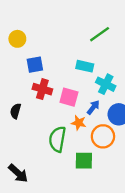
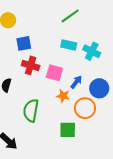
green line: (100, 34) -> (70, 16), moved
cyan cross: (106, 84) -> (92, 51), moved
green semicircle: (57, 139) -> (31, 110), moved

